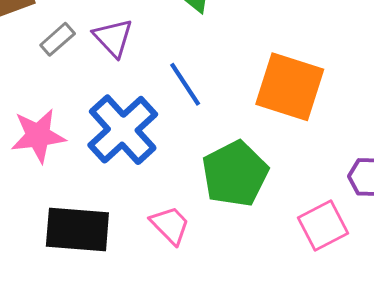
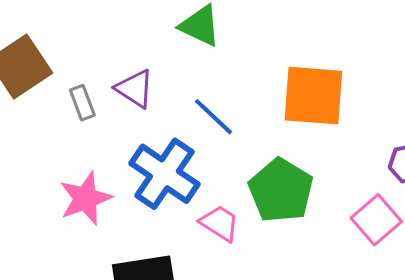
gray rectangle: (58, 39) -> (82, 103), turned -56
pink trapezoid: (170, 225) -> (220, 223), moved

